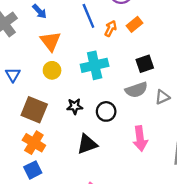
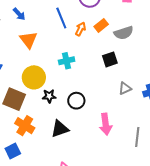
cyan cross: (95, 65) -> (67, 61), size x0.7
yellow circle: (52, 70) -> (34, 77), moved, size x1.5
gray semicircle: (136, 90) -> (124, 33), moved
orange cross: (34, 143) -> (25, 126), moved

